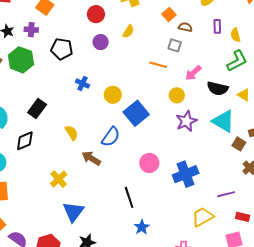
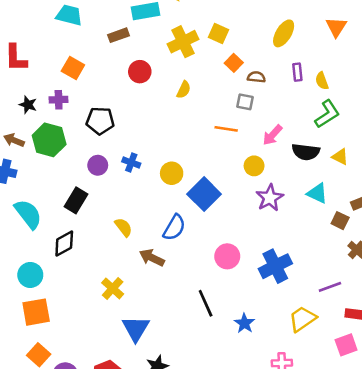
purple circle: (101, 42) -> (98, 165), moved
cyan triangle: (223, 121) -> (317, 193), size x0.7
blue star: (142, 227) -> (244, 323), moved

